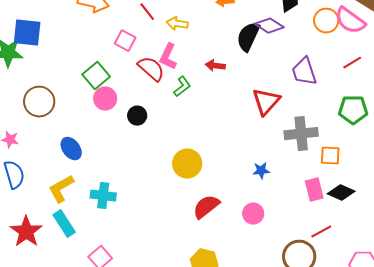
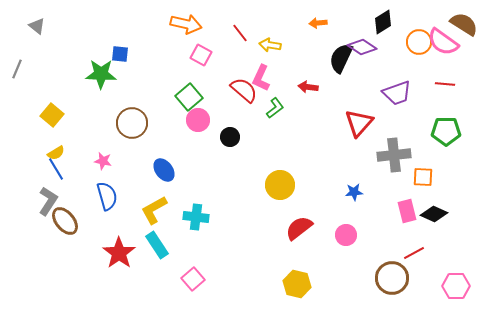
blue square: (27, 33) -> (120, 54), size x0.6
pink square: (125, 41) -> (201, 55), moved
red line: (352, 63) -> (445, 84), turned 36
purple trapezoid: (304, 72) -> (397, 93), turned -92

